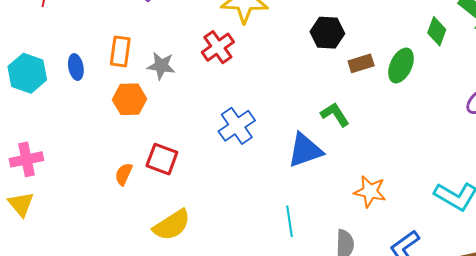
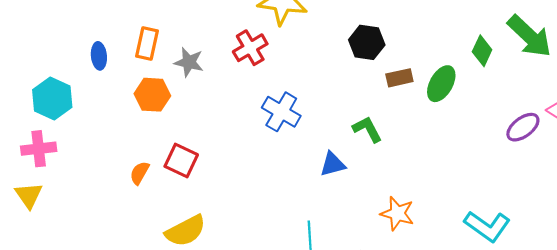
cyan hexagon: (27, 73) -> (52, 98), moved
blue cross: (237, 126) -> (281, 112), moved, turned -30
blue triangle: (305, 150) -> (333, 164), size x0.7

